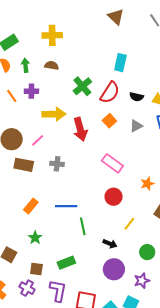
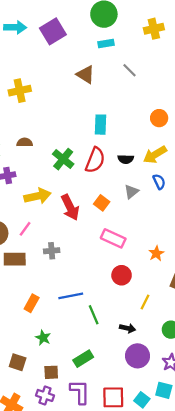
yellow cross: (52, 35) -> (20, 91), moved
orange square: (109, 121) -> (102, 203), moved

